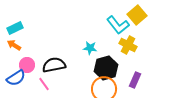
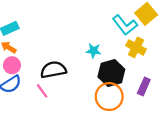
pink circle: (27, 65) -> (12, 65), moved

